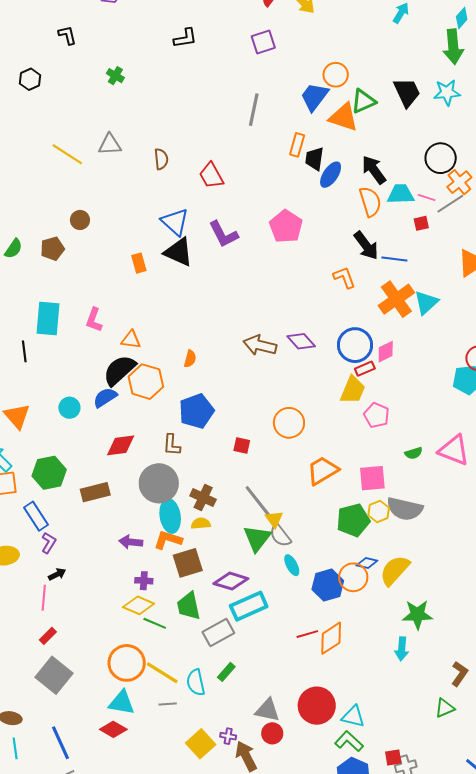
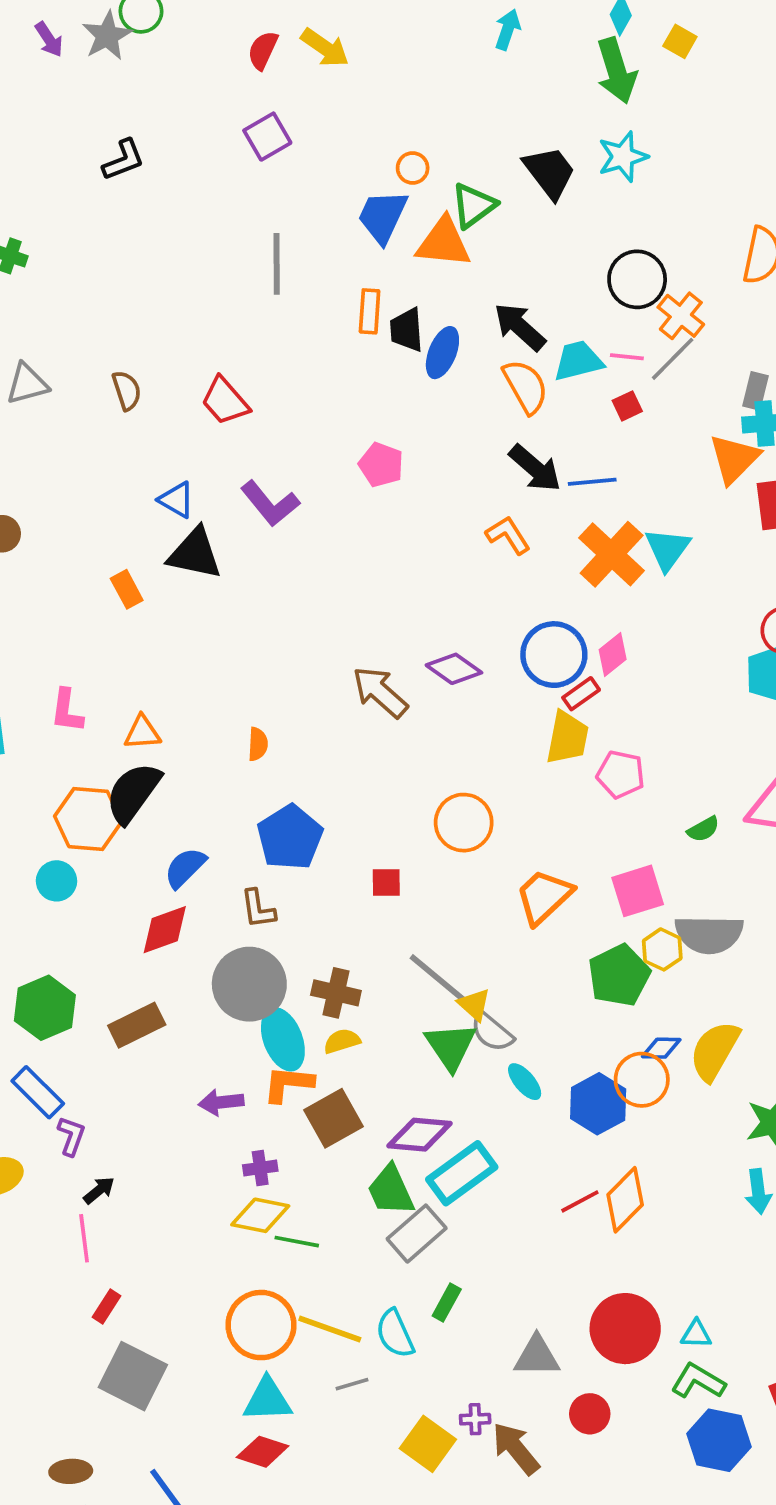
orange circle: (336, 75) -> (413, 168), size x0.7
blue triangle: (175, 222) -> (177, 500), size x0.7
pink pentagon: (286, 226) -> (381, 465), size x0.7
brown arrow: (260, 345) -> (380, 692), turned 40
orange hexagon: (146, 382) -> (88, 819), moved
blue semicircle: (105, 397) -> (185, 868), moved
green trapezoid: (189, 606) -> (391, 1190), moved
cyan triangle: (353, 716) -> (696, 1334), size x0.7
red circle: (272, 733) -> (590, 1414), moved

